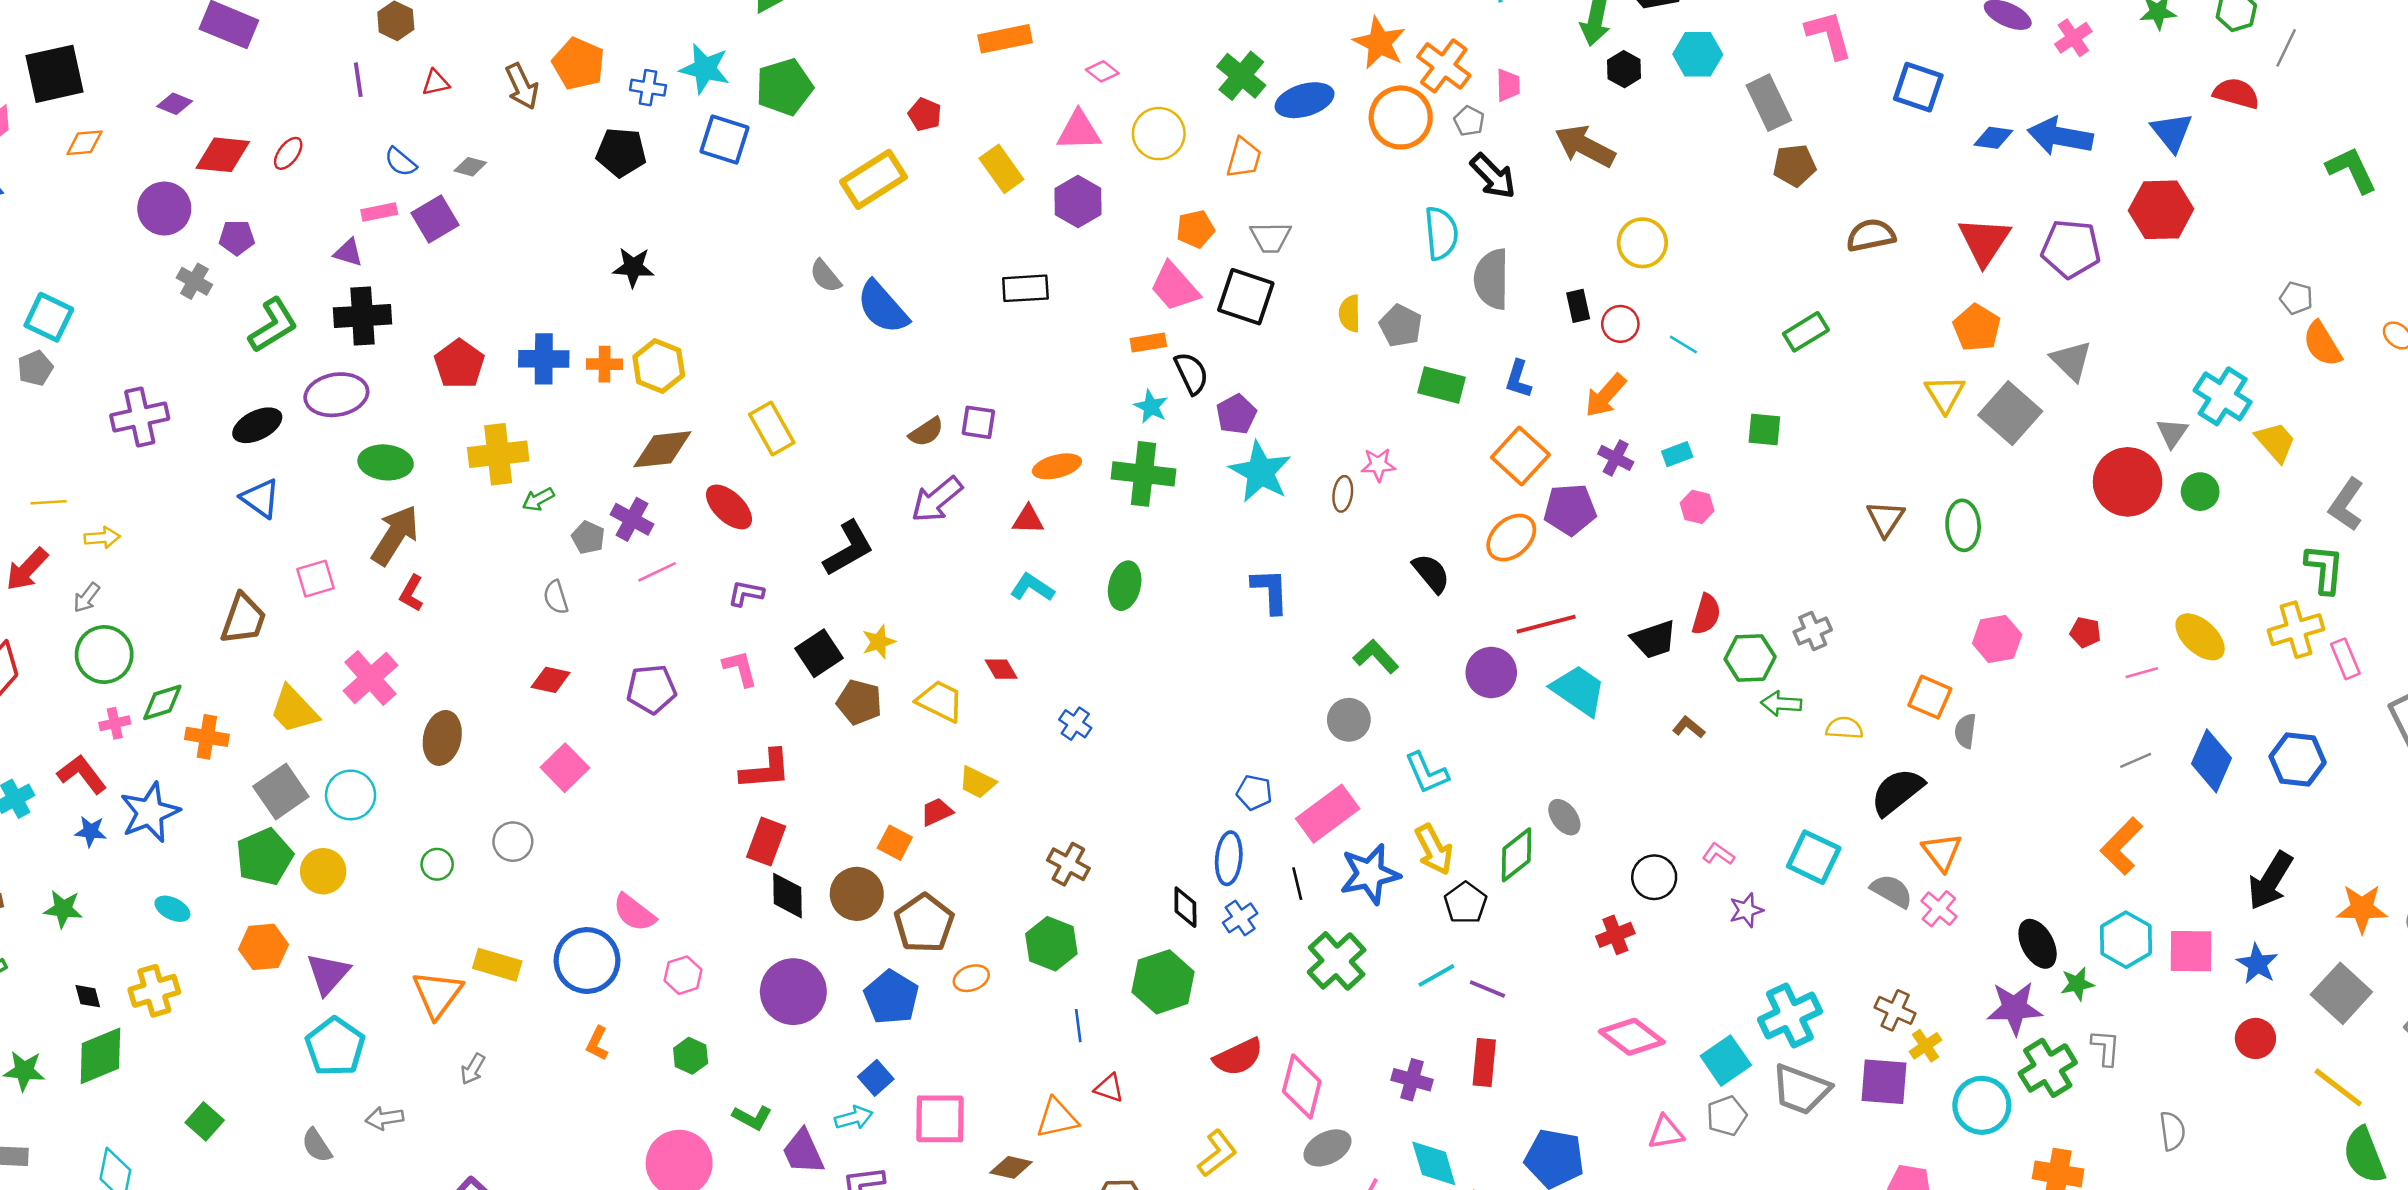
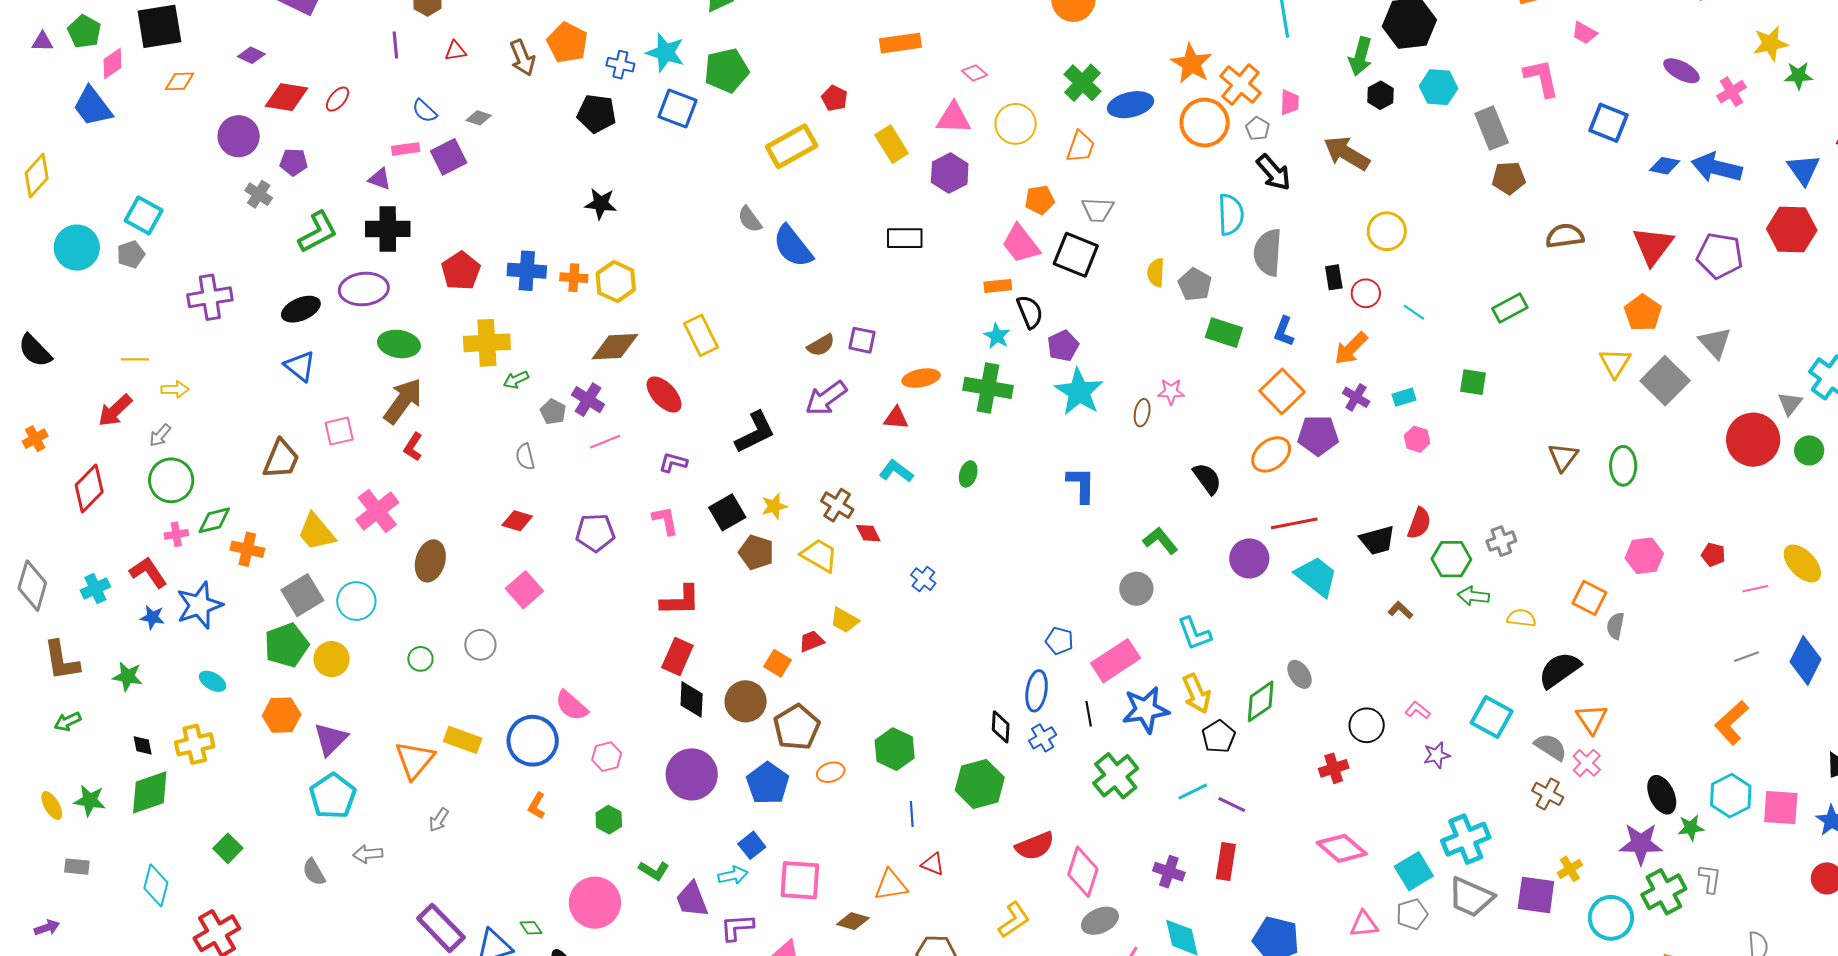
green ellipse: (1125, 586) -> (968, 474), size x0.7
brown cross: (1068, 864) -> (837, 505), moved
brown cross: (1895, 1010) -> (1548, 794), moved

